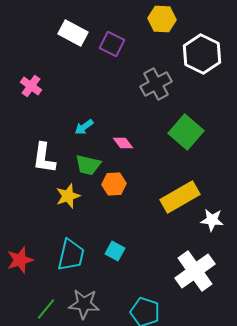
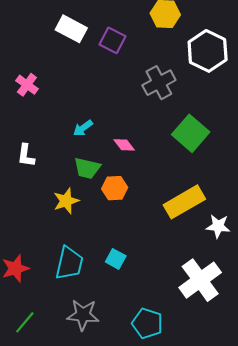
white L-shape: (44, 158) -> (26, 155), moved, size x0.7
green line: (46, 309) -> (25, 322), moved

